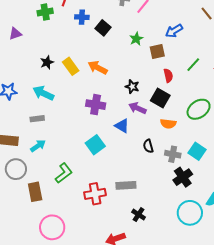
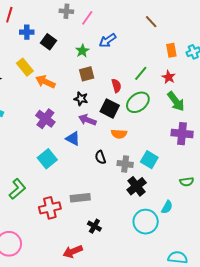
blue arrow: (174, 31) -> (108, 40), moved
brown square: (157, 52) -> (87, 74), moved
yellow rectangle: (71, 66) -> (25, 67), moved
purple cross: (96, 105) -> (45, 119), turned 30
green ellipse: (199, 109) -> (138, 102), moved

